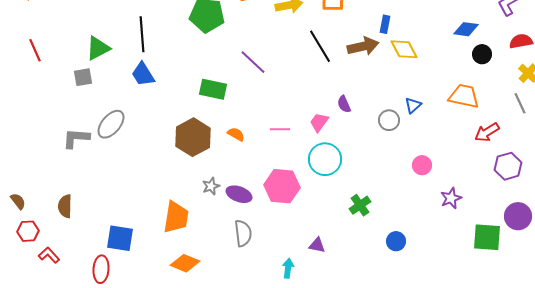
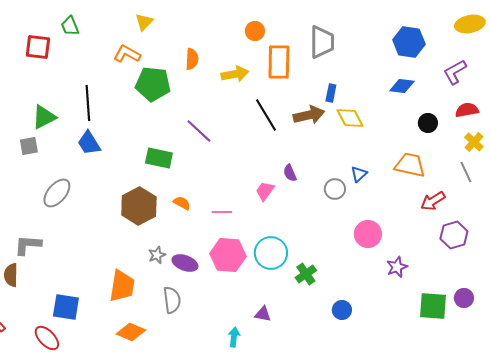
blue diamond: (466, 29) -> (402, 86), moved
pink line: (280, 129) -> (222, 212), moved
gray L-shape: (76, 138) -> (28, 245), moved
cyan circle: (325, 159) -> (271, 253), moved
pink circle: (422, 165) -> (368, 234), size x1.4
purple circle: (518, 216) -> (464, 298), moved, size x0.7
gray semicircle: (243, 233) -> (172, 300), moved
red ellipse: (101, 269) -> (47, 338), turned -48

